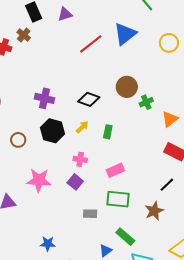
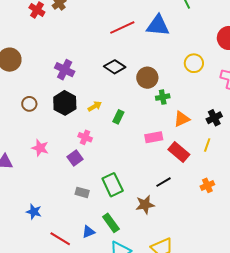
blue triangle: (125, 34) -> (158, 26), turned 30
yellow circle: (169, 43) -> (194, 63), moved
black diamond: (89, 99) -> (115, 67), moved
pink rectangle: (115, 170) -> (154, 137), moved
pink star: (39, 180) -> (40, 148), size x0.7
green rectangle: (118, 199) -> (113, 185), turned 45

